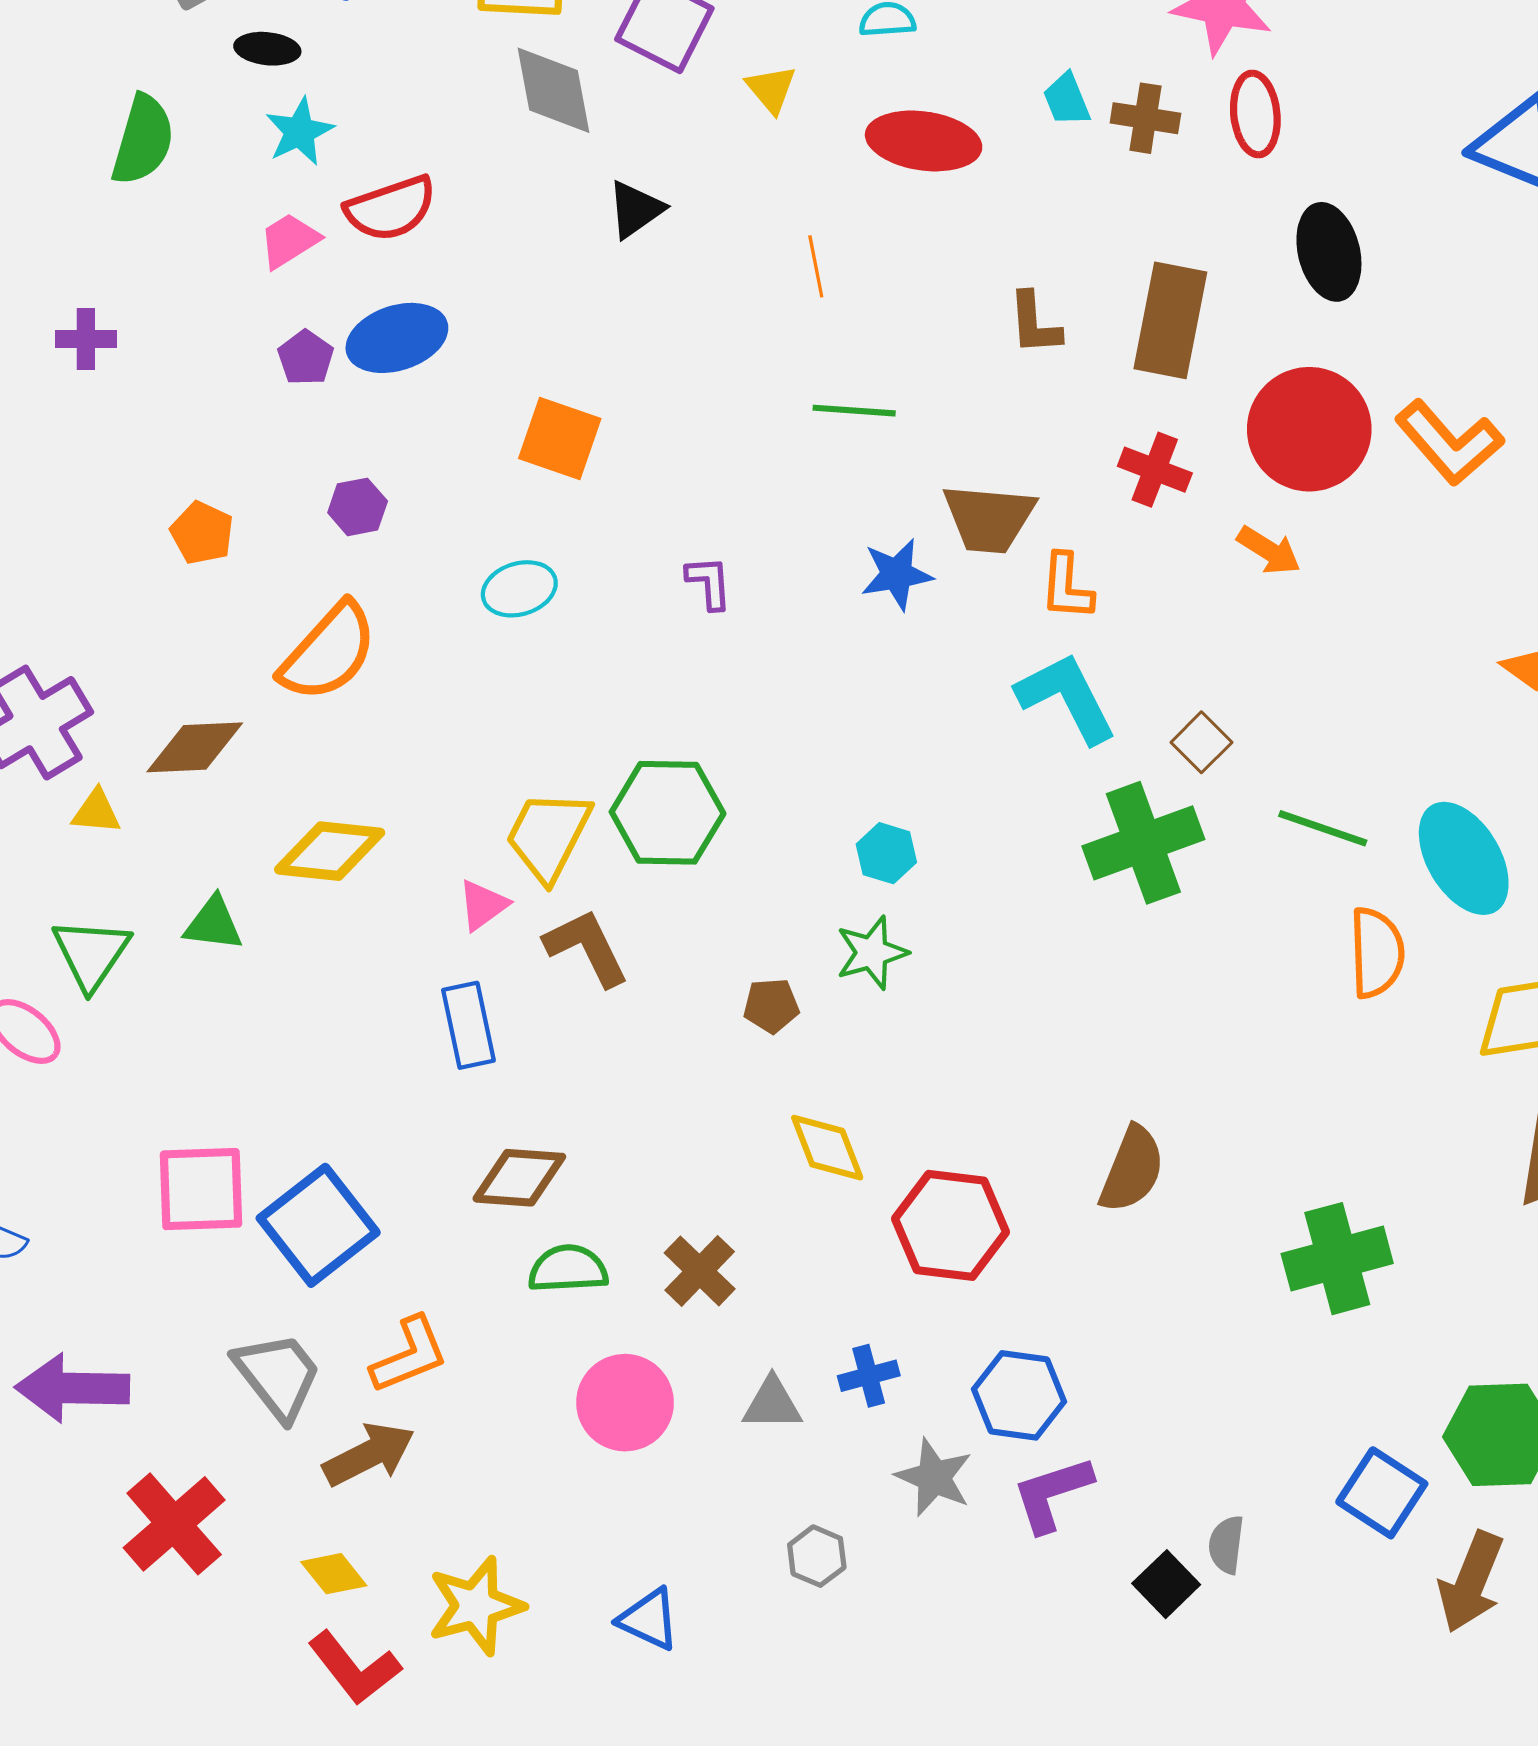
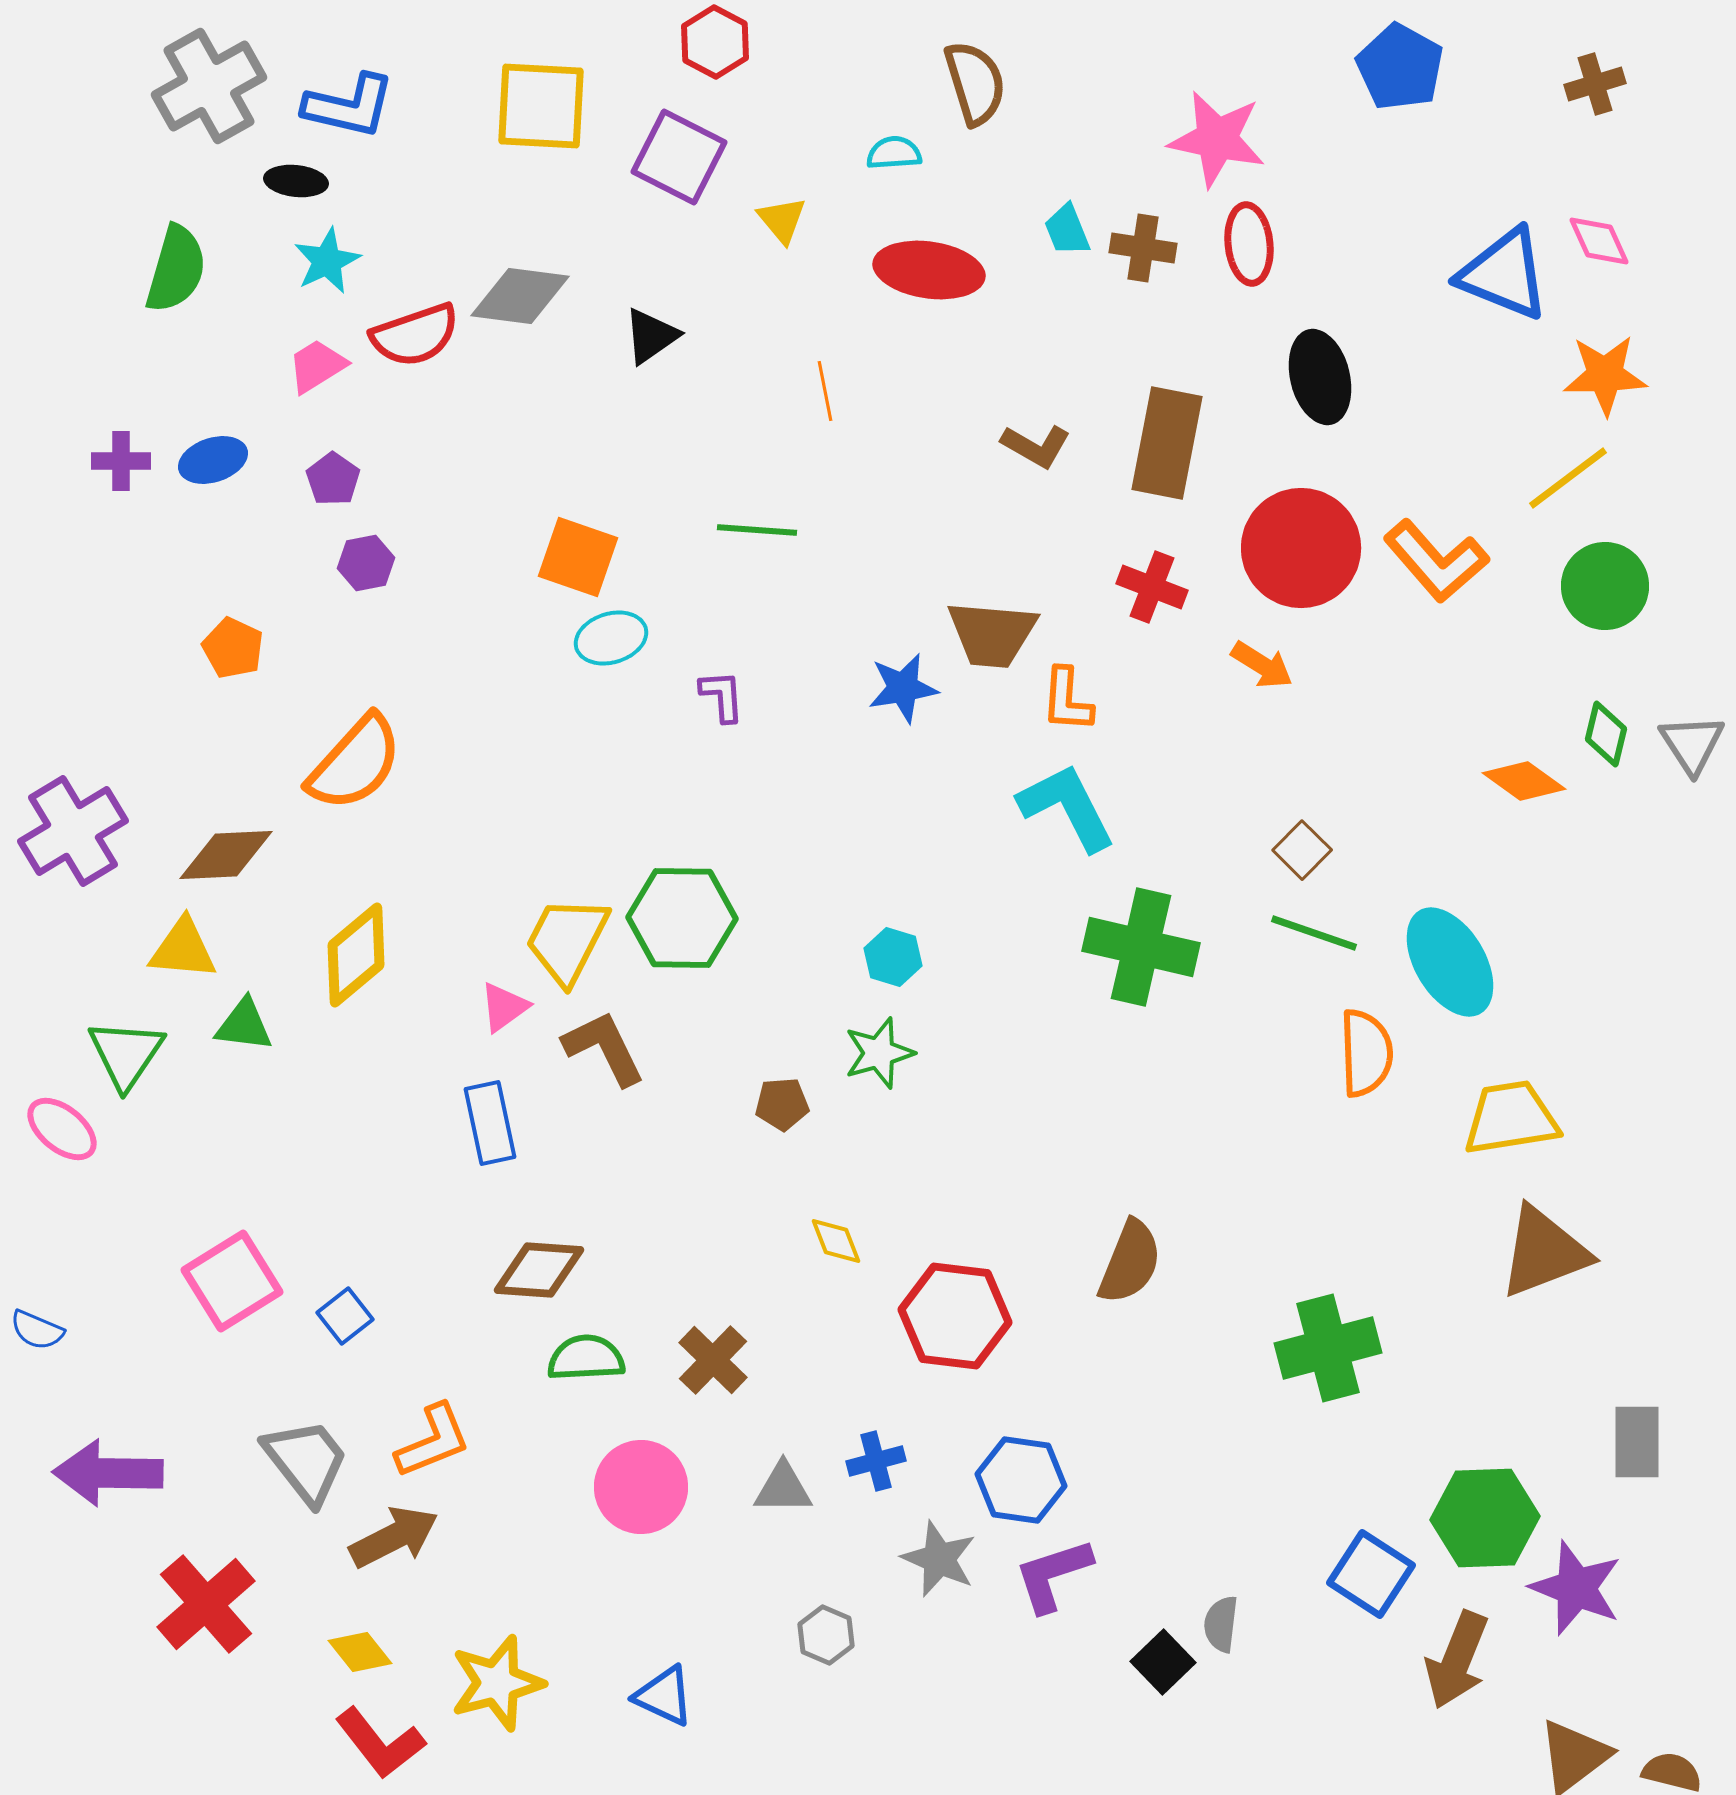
gray diamond: (553, 90) -> (520, 296), moved, turned -72
brown L-shape: (1035, 323) -> (1036, 446), turned -56
blue ellipse: (397, 338) -> (213, 460), moved, size x0.7
green line: (854, 411) -> (757, 530), moved
purple hexagon: (358, 507) -> (366, 563), moved
cyan ellipse: (519, 589) -> (611, 638), moved
brown square: (1201, 742) -> (1302, 850), moved
yellow triangle: (96, 812) -> (183, 949), moved, size x1.4
green cross: (1143, 843) -> (1141, 947), turned 33
yellow diamond: (330, 851) -> (356, 955), turned -46
yellow diamond: (827, 1148) -> (836, 1241), size x0.7
pink square: (201, 1189) -> (232, 1281), turned -30
blue square: (318, 1225) -> (345, 1316), size x0.5

